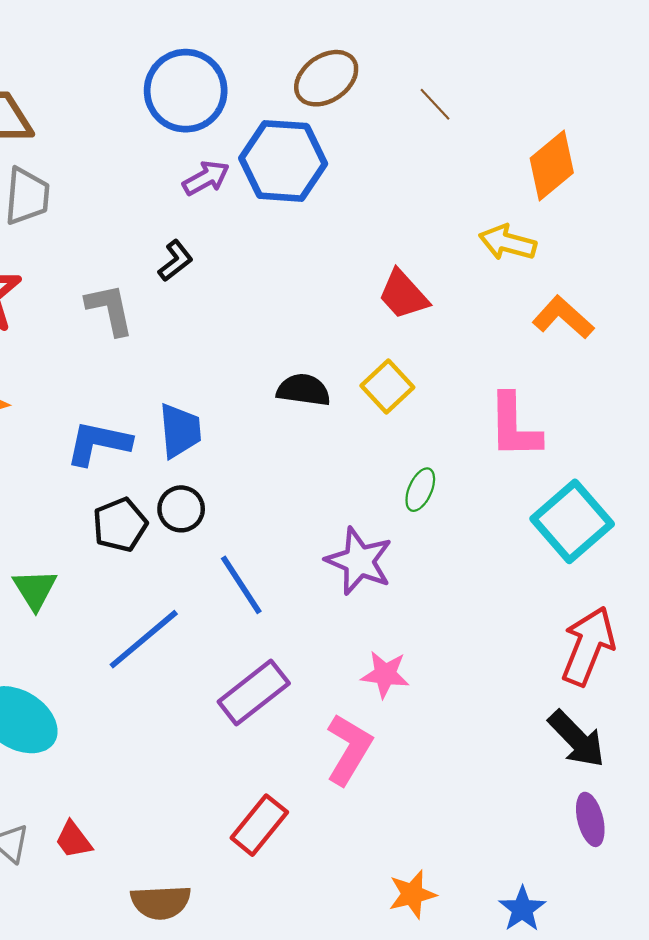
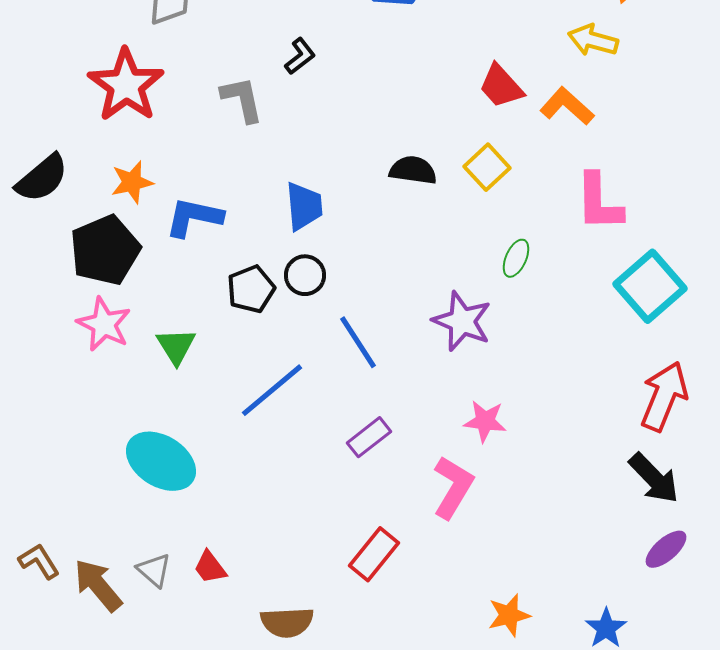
orange L-shape: (563, 317) -> (567, 106), moved
blue L-shape: (98, 443) -> (194, 217), moved
purple rectangle: (254, 693) -> (369, 437), size x0.7
purple ellipse: (590, 819) -> (666, 549), turned 63

